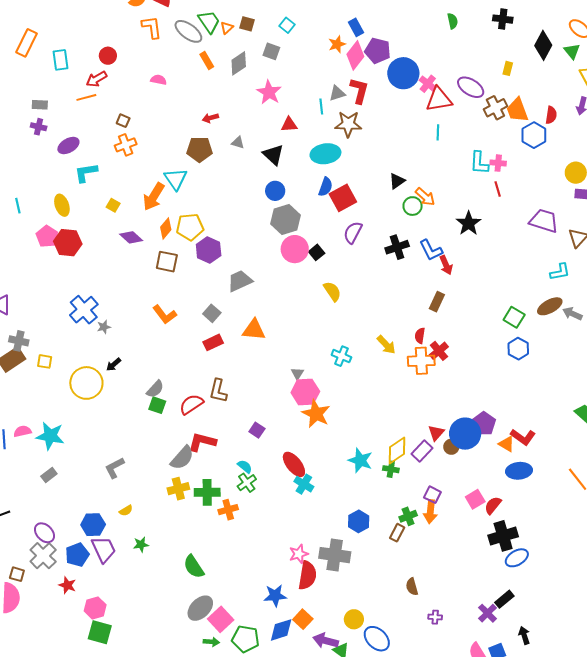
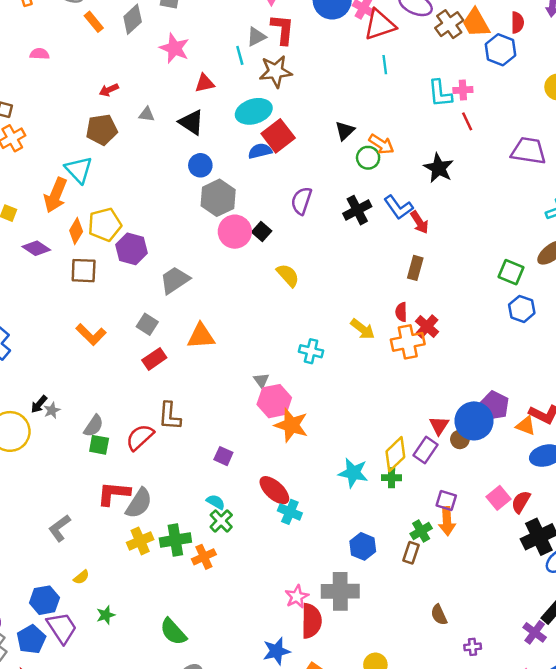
blue semicircle: (325, 187) -> (260, 151), turned -114
red square: (343, 198) -> (278, 136), moved
gray star: (104, 327) -> (52, 410), moved
red L-shape: (202, 442) -> (114, 493), moved

